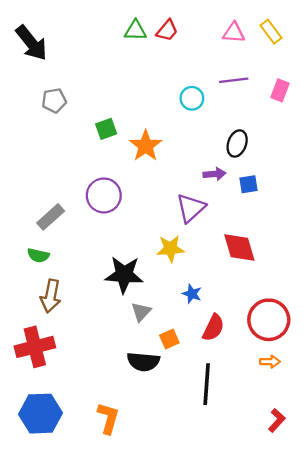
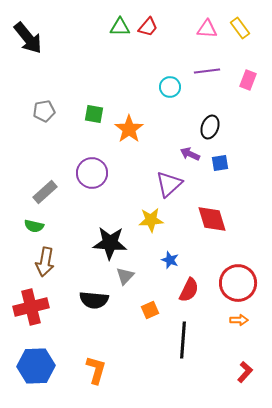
gray pentagon: (54, 101) -> (44, 111), moved
green square: (106, 129) -> (94, 114), turned 30
purple arrow: (215, 174) -> (190, 154), turned -150
orange square: (169, 339) -> (150, 310), moved
black semicircle: (143, 362) -> (94, 300), moved

